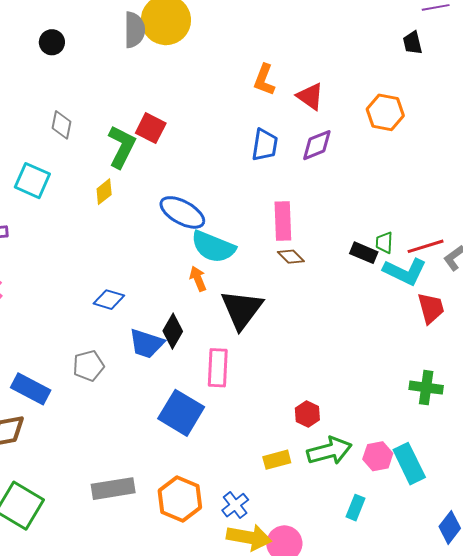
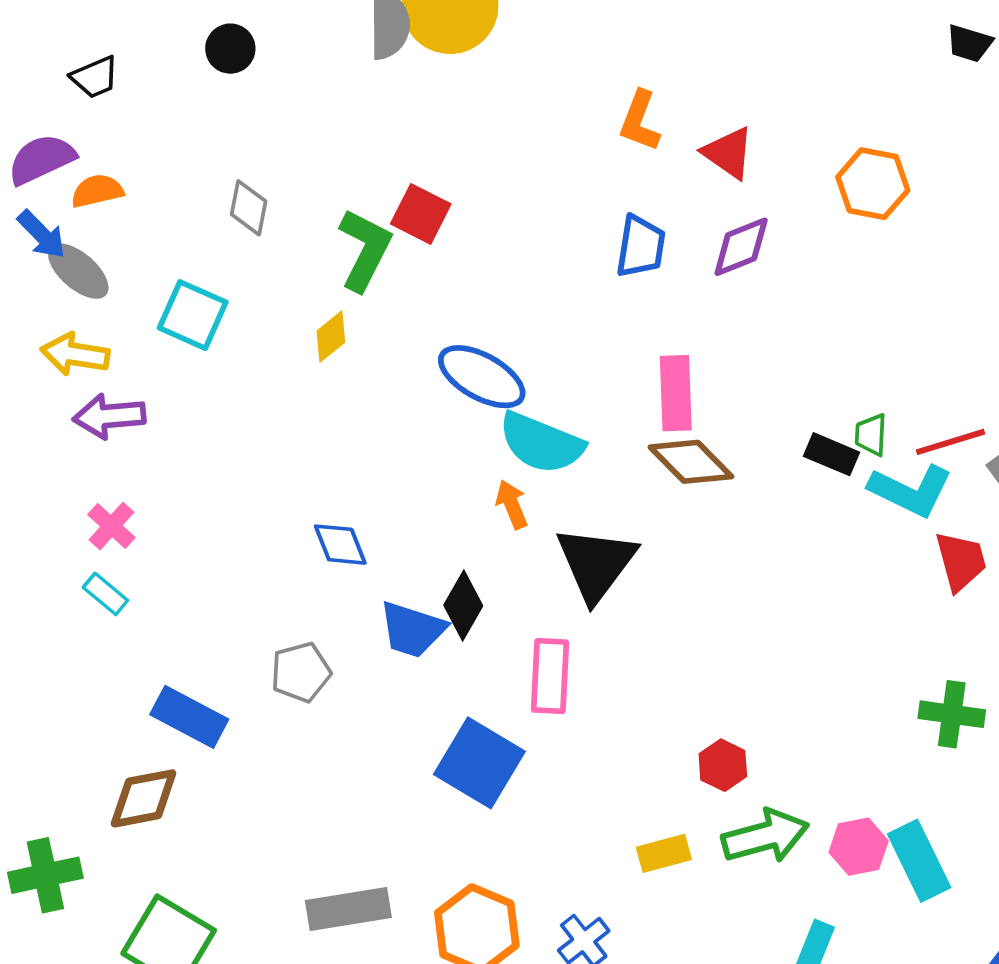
black trapezoid: (412, 43) -> (969, 43), moved, turned -60
brown diamond: (291, 257) -> (691, 462), size x1.6
blue diamond: (109, 300) -> (340, 545), turned 52

